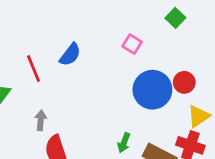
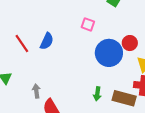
red line: (34, 69) -> (22, 43), moved

